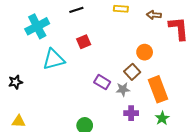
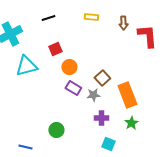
brown arrow: (154, 15) -> (123, 23), turned -96
orange circle: (145, 52) -> (69, 67), moved

